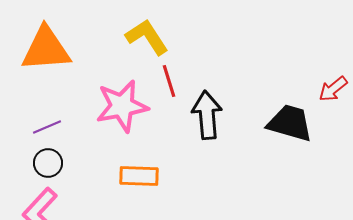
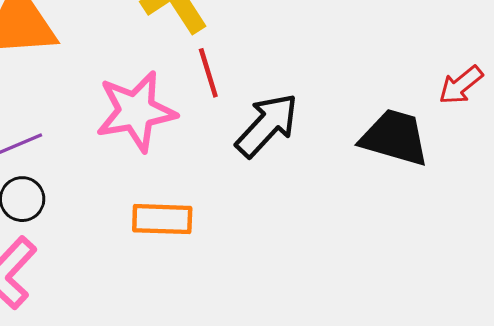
black arrow: (207, 115) -> (267, 125), turned 48

